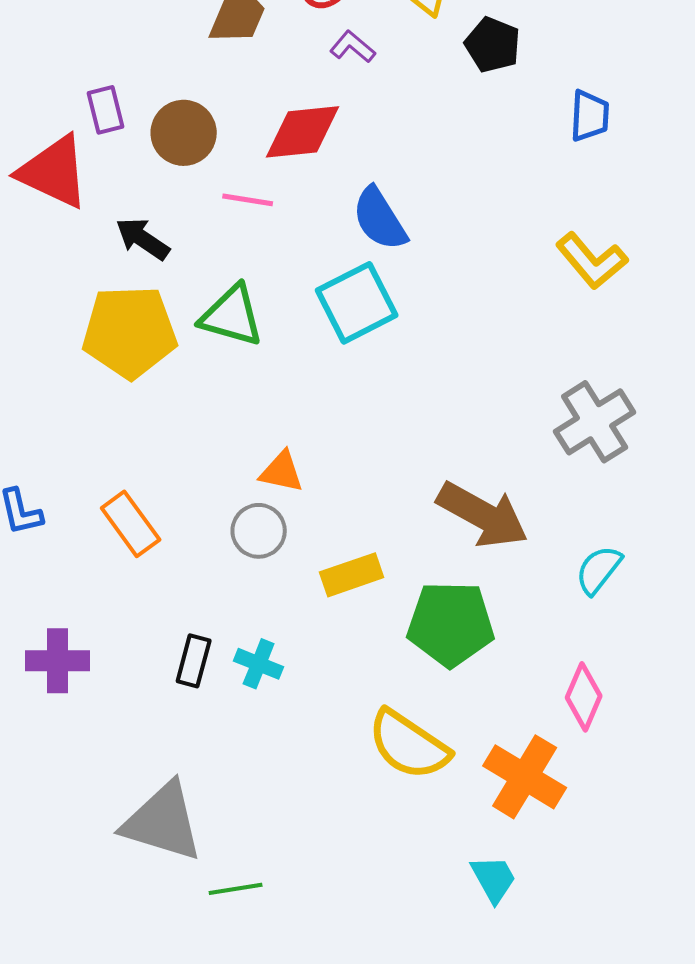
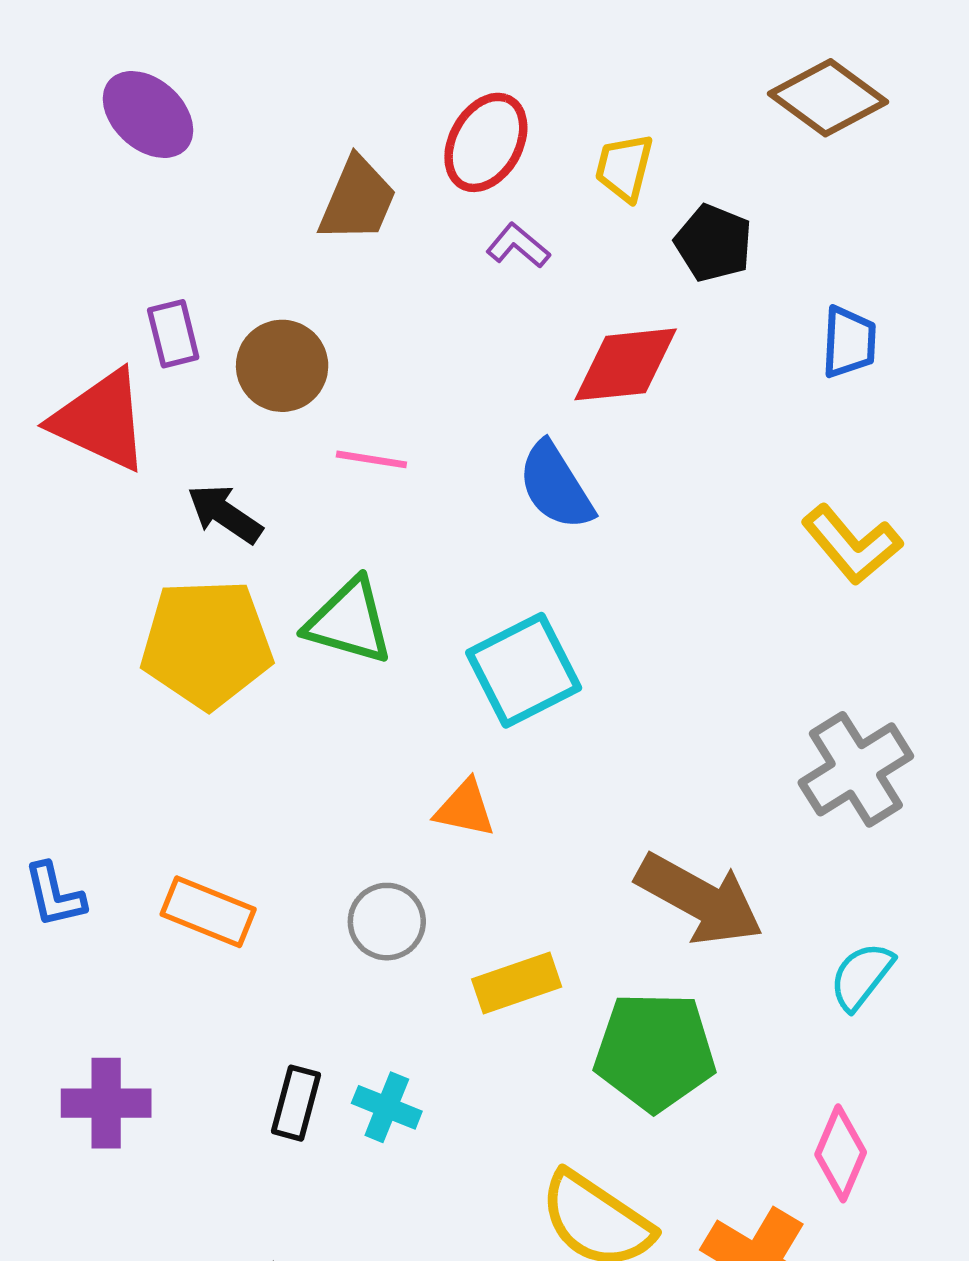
red diamond: (303, 132) -> (626, 364), moved
cyan square: (357, 303) -> (524, 670), moved
orange triangle: (282, 472) -> (465, 808), moved
orange rectangle: (131, 524) -> (208, 912), turned -32

